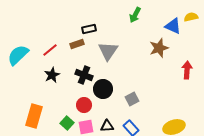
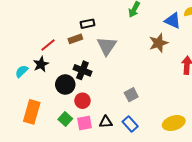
cyan semicircle: (18, 55) -> (22, 71), moved, size x0.6
black star: (52, 75) -> (41, 64), moved
black circle: (103, 89) -> (65, 84), moved

